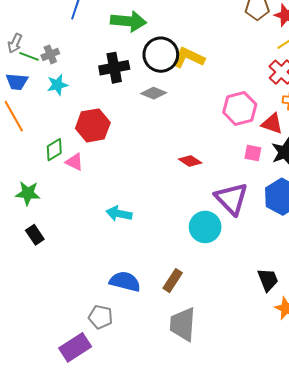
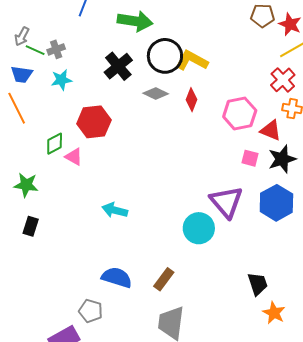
black cross: (114, 68) -> (118, 66), turned -32
red diamond: (190, 161) -> (191, 100), moved, turned 75
black rectangle: (35, 235) -> (31, 226), turned 48

